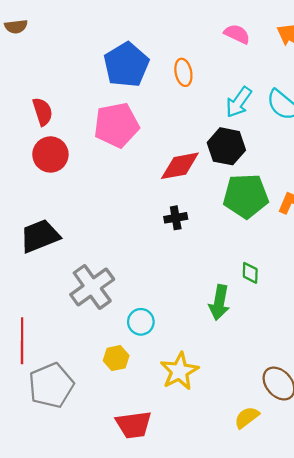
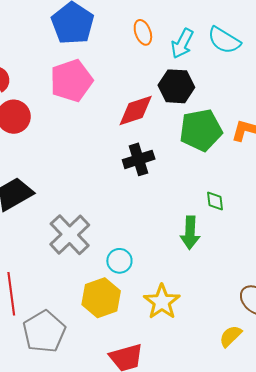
orange ellipse: (183, 72) -> (143, 32), moved
black cross: (176, 218) -> (139, 159), size x1.4
yellow hexagon: (116, 358) -> (101, 298), size x1.6

